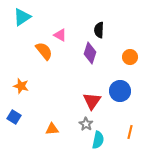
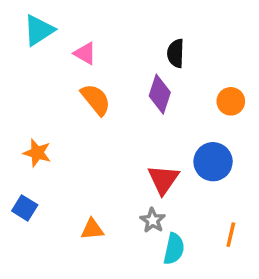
pink triangle: (60, 35) -> (85, 53), moved
orange semicircle: (44, 51) -> (96, 100), moved

